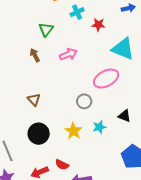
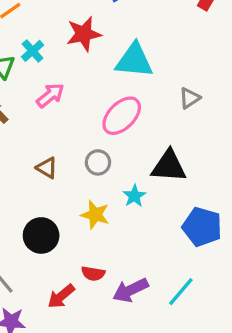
cyan cross: (77, 12) -> (33, 51), moved
red star: (98, 25) -> (84, 34), size x1.5
brown triangle: (34, 99) -> (47, 168), moved
black triangle: (124, 116) -> (169, 166), size x1.6

